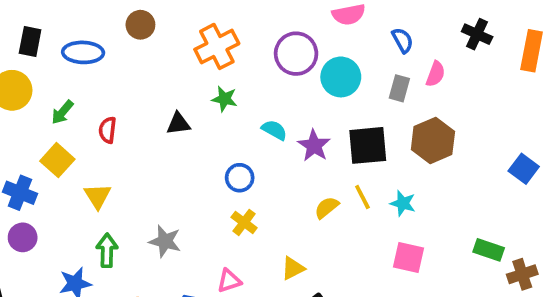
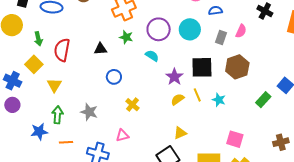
blue semicircle: (403, 40) -> (215, 11), moved, turned -72
purple circle: (296, 54) -> (159, 29), moved
green arrow: (62, 112) -> (38, 39), turned -56
red semicircle: (108, 130) -> (62, 50), size x1.6
purple star: (314, 146) -> (174, 77), moved
blue circle: (240, 178) -> (114, 77), moved
green rectangle: (489, 250) -> (263, 100), moved, turned -70
pink square: (408, 257) -> (235, 139), moved
yellow triangle: (293, 268) -> (180, 133), moved

